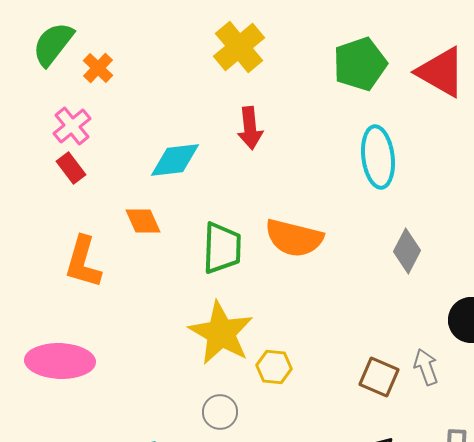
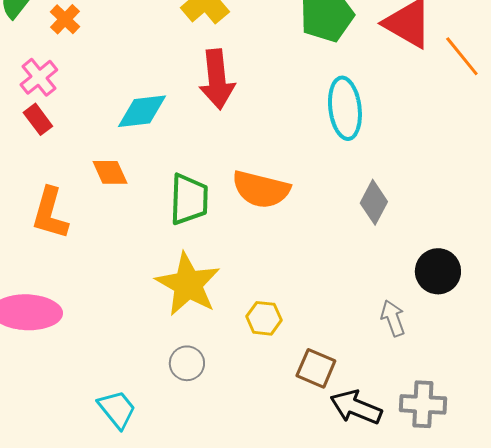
red arrow: (250, 128) -> (217, 79), size x1.4
yellow hexagon: (274, 367) -> (264, 318), moved
brown square: (379, 377) -> (316, 368), moved

